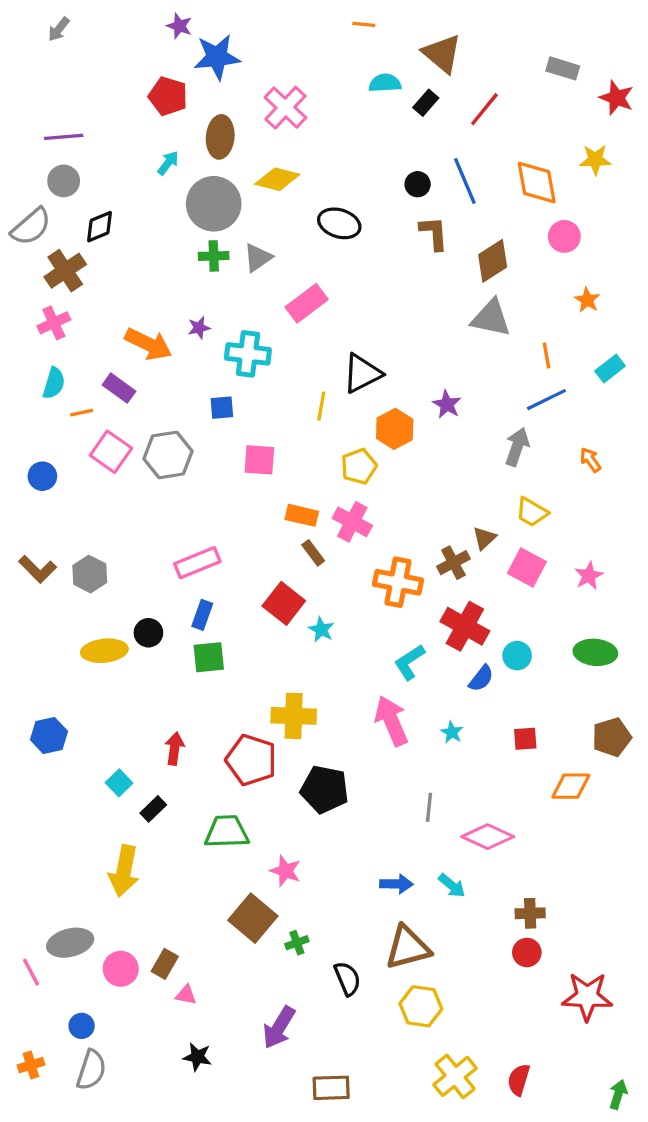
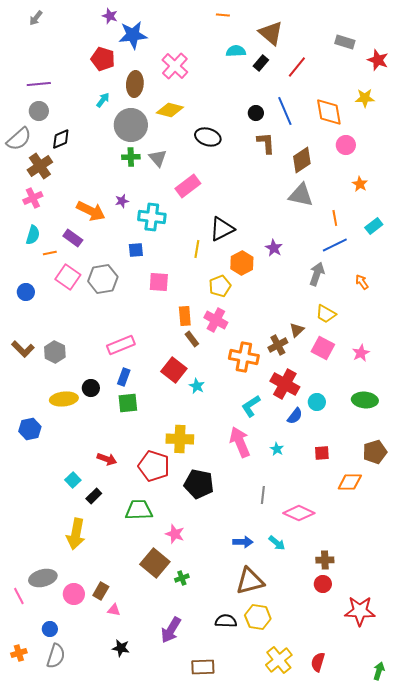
gray triangle: (258, 258) -> (158, 158), turned -36
orange rectangle: (302, 515) -> (185, 316), turned 72
blue hexagon: (49, 736) -> (30, 429), moved
red arrow: (175, 749) -> (107, 459), turned 102
black semicircle: (347, 979) -> (226, 621), moved, turned -65

